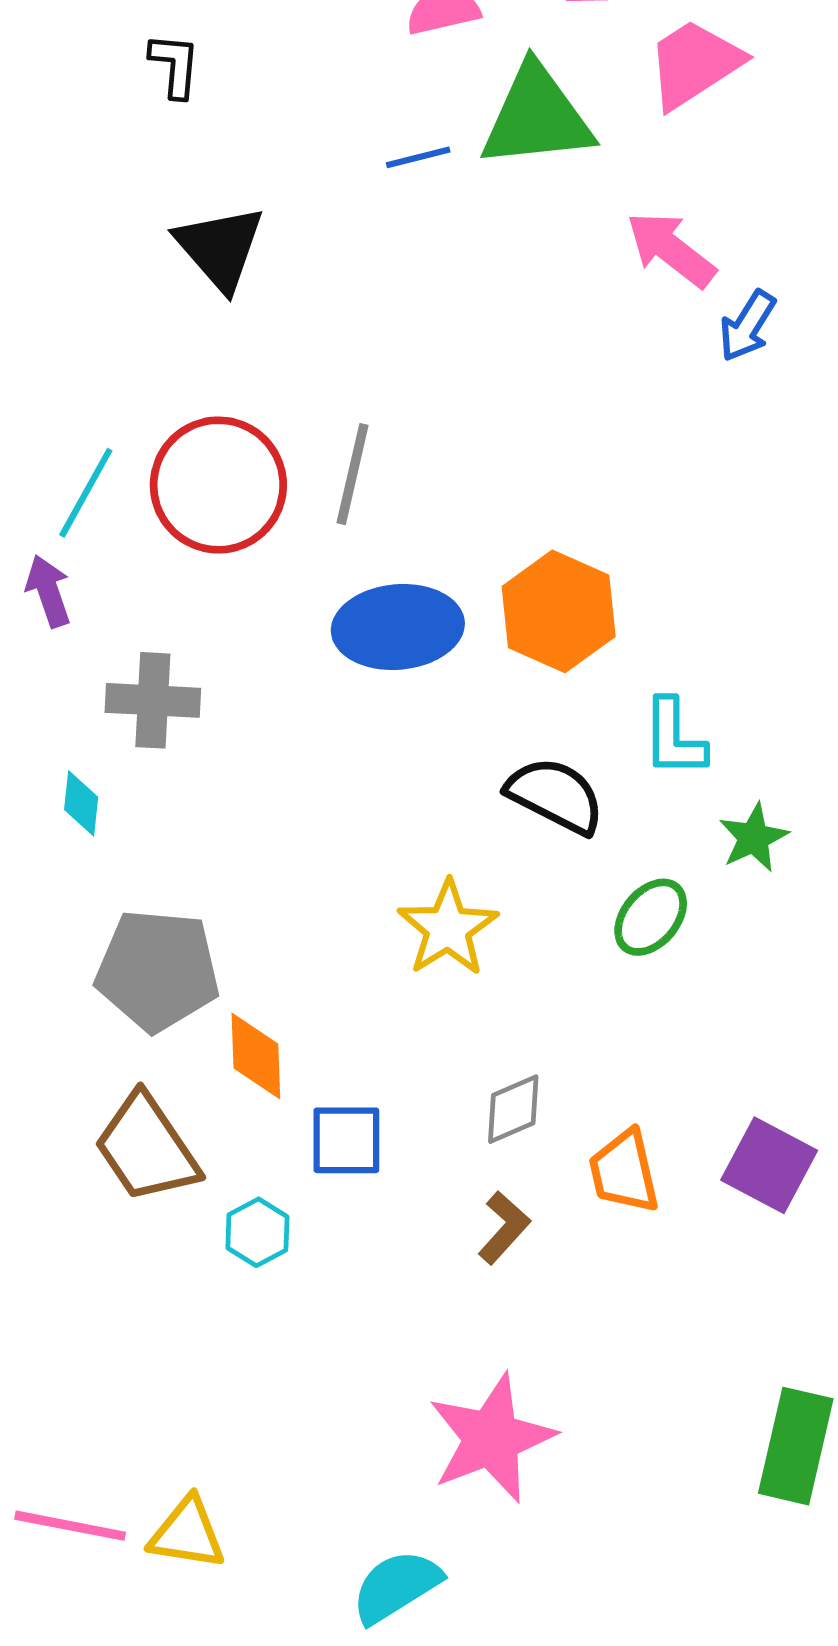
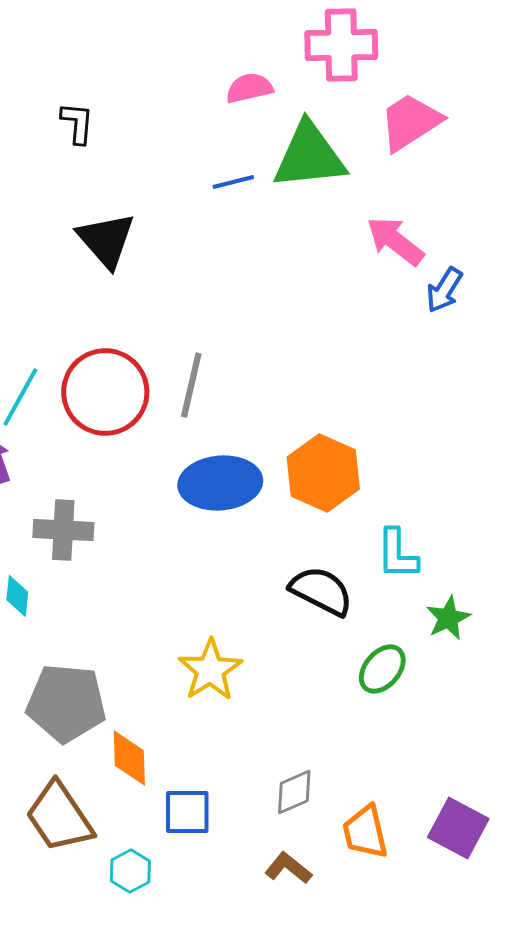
yellow star: (448, 928) -> (210, 670), moved
brown L-shape: (504, 1228) -> (288, 868), turned -93

